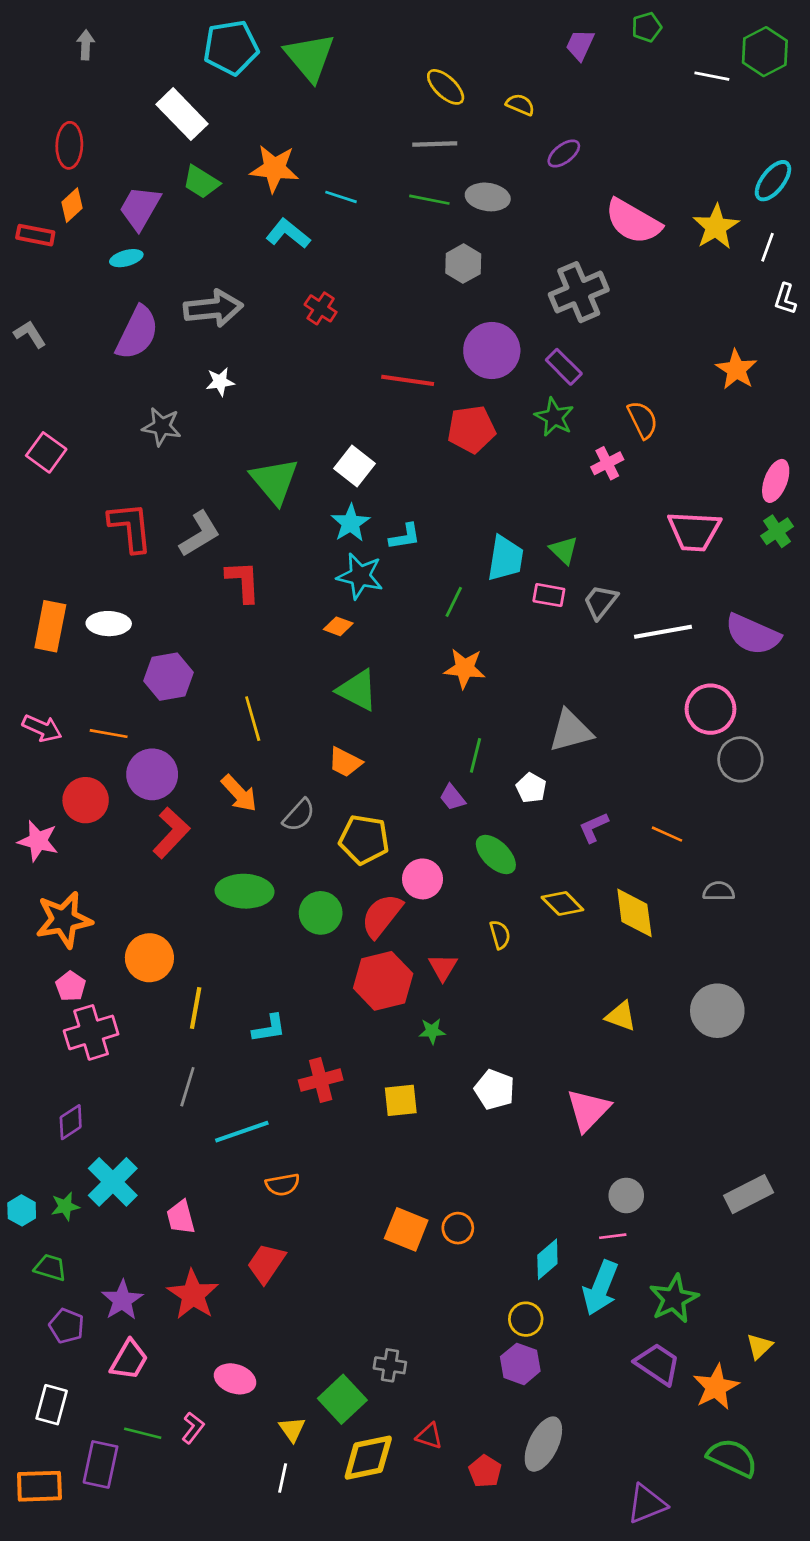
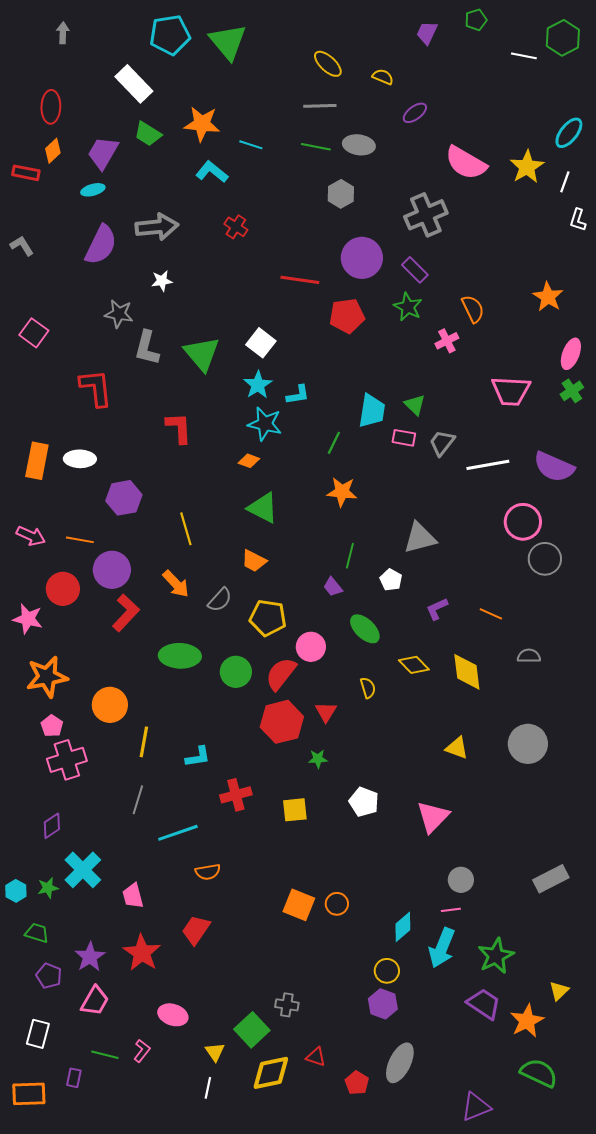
orange star: (736, 370) -> (548, 297), moved
gray L-shape: (200, 534) -> (147, 348), moved, turned 135
purple rectangle: (101, 1464) -> (74, 1078), size x0.6

